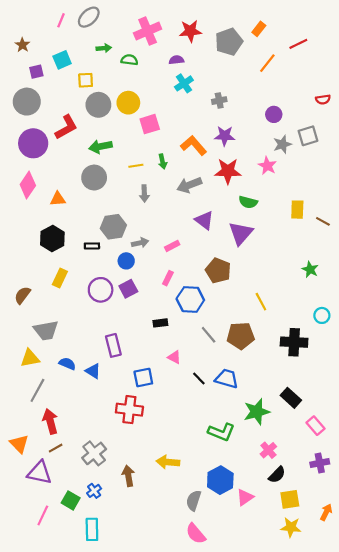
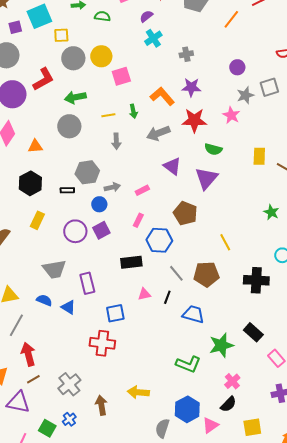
cyan square: (62, 60) -> (39, 16), size x1.4
purple semicircle: (176, 60) -> (146, 16), turned -32
black rectangle: (160, 323) -> (131, 262), size x1.5
gray trapezoid: (46, 330) -> (54, 269), moved
pink triangle: (174, 357) -> (144, 294), turned -40
black line: (199, 379) -> (167, 297), moved, turned 64
black semicircle: (277, 475) -> (228, 404), moved

